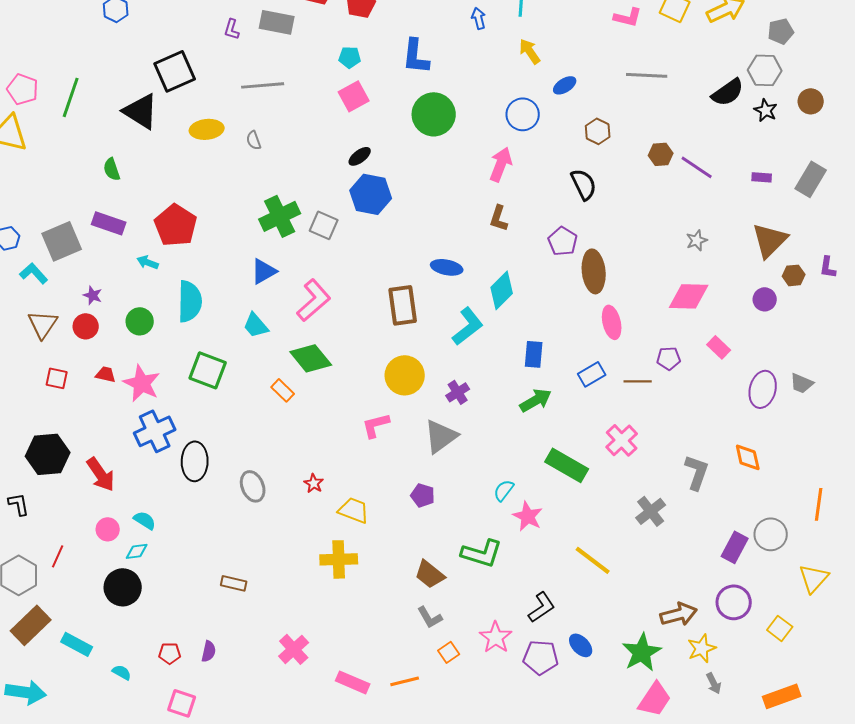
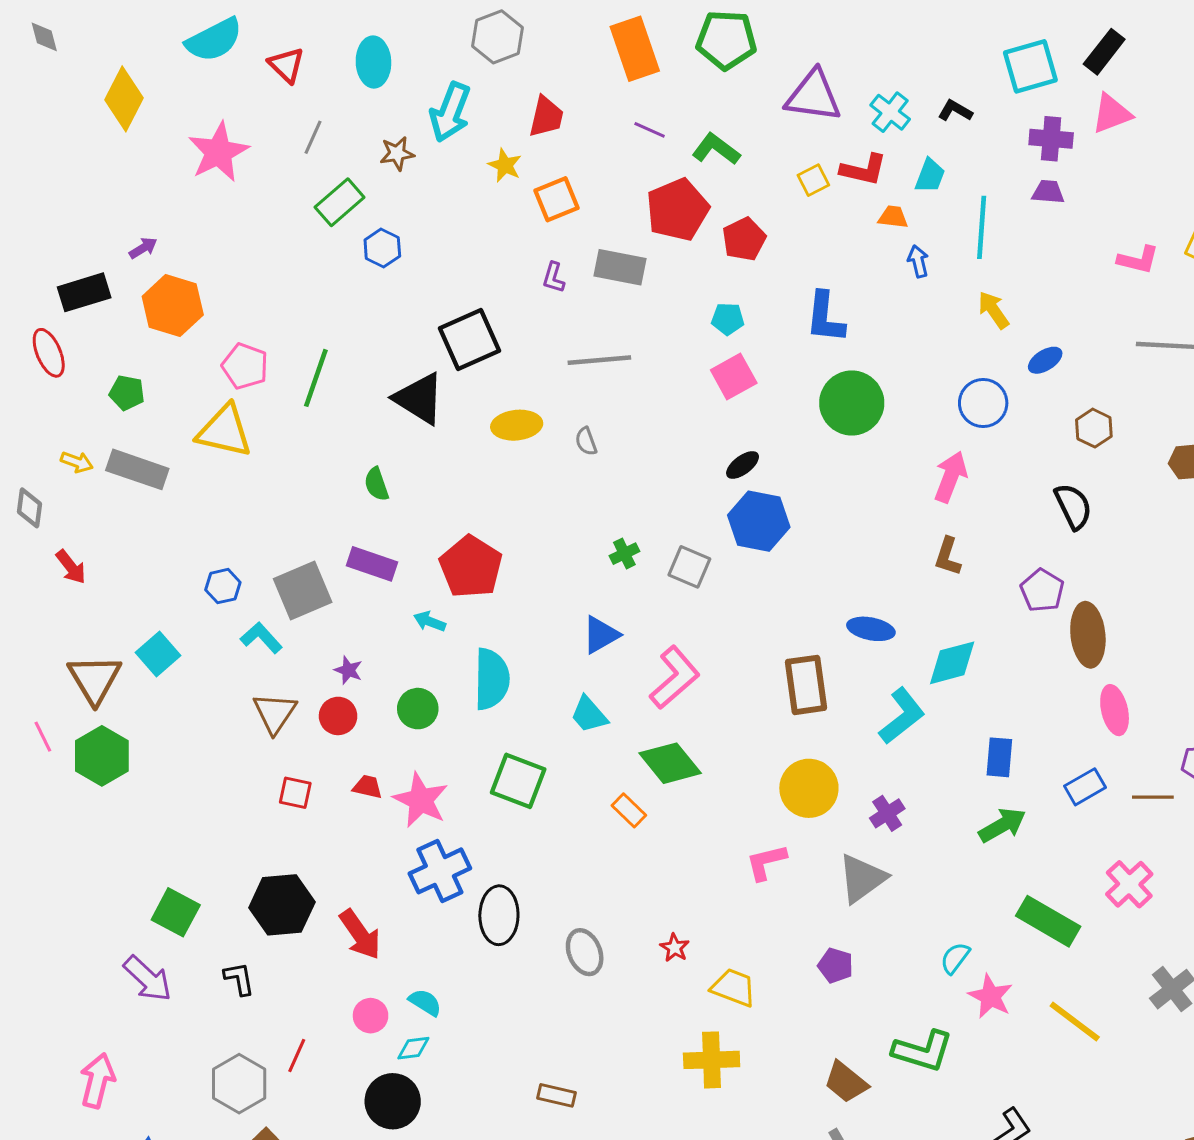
green cross: (280, 216) -> (624, 554), size x0.5
cyan diamond: (502, 290) -> (952, 663), turned 30
yellow line: (593, 560) -> (1075, 1022), moved

